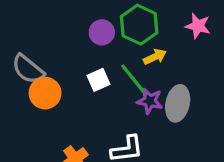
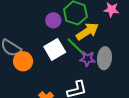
yellow arrow: (155, 57) -> (87, 31), size x1.6
white square: (98, 80) -> (55, 49), size x1.5

